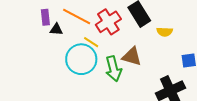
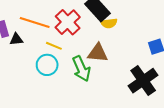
yellow semicircle: (165, 32) -> (109, 23), moved
cyan circle: (81, 59) -> (47, 65), size x0.7

